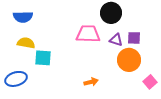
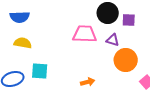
purple square: (134, 38) -> (129, 20), moved
cyan square: (43, 58) -> (40, 71), moved

